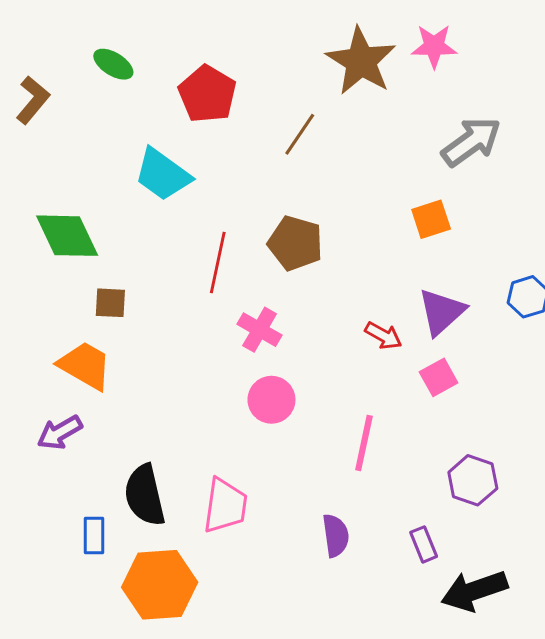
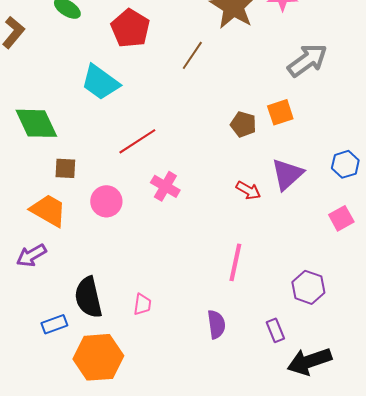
brown pentagon: (295, 243) -> (243, 124), moved, size x0.7
red line: (218, 263) -> (137, 141), turned 45
pink square: (439, 377) -> (341, 218), moved
pink circle: (271, 400) -> (106, 201), moved
pink trapezoid: (225, 506) -> (142, 304), size x0.6
blue rectangle: (94, 535) -> (54, 324), turned 70

